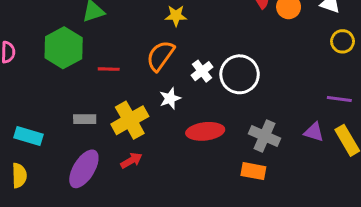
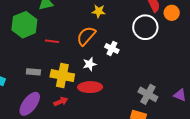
white cross: (202, 71) -> (112, 49), turned -32
white circle: (240, 74) -> (145, 27), moved
yellow cross: (130, 120) -> (62, 76), turned 35
red ellipse: (205, 131) -> (90, 87), moved

